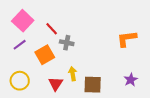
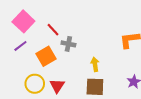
yellow arrow: (73, 74) -> (95, 64), moved
yellow circle: (20, 81) -> (35, 84), moved

